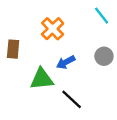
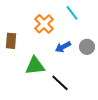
cyan line: (102, 16) -> (72, 13), moved
blue arrow: (66, 62) -> (63, 47), moved

